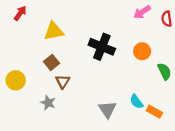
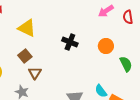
yellow triangle: (54, 31) -> (27, 28), turned 36
black cross: (102, 47) -> (70, 42), size x0.7

